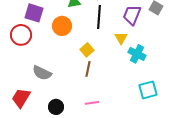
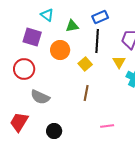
red circle: (21, 35) -> (24, 69), moved
yellow square: (87, 50) -> (85, 64), moved
pink line: (92, 103) -> (107, 126), moved

